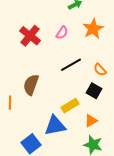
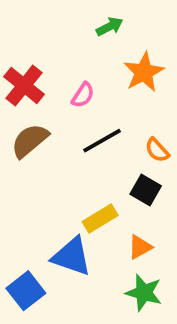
pink semicircle: (62, 33) -> (83, 95), moved
brown semicircle: (31, 85) -> (30, 141), moved, turned 30
blue triangle: (55, 126) -> (72, 257), turned 30

